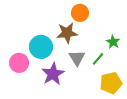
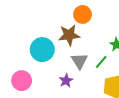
pink circle: (19, 63) -> (22, 81), moved
purple star: (53, 74) -> (66, 81), moved, size x0.6

